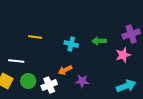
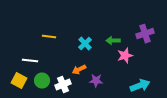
cyan cross: (71, 44) -> (85, 44), turned 32
pink star: (123, 55) -> (125, 56), moved

